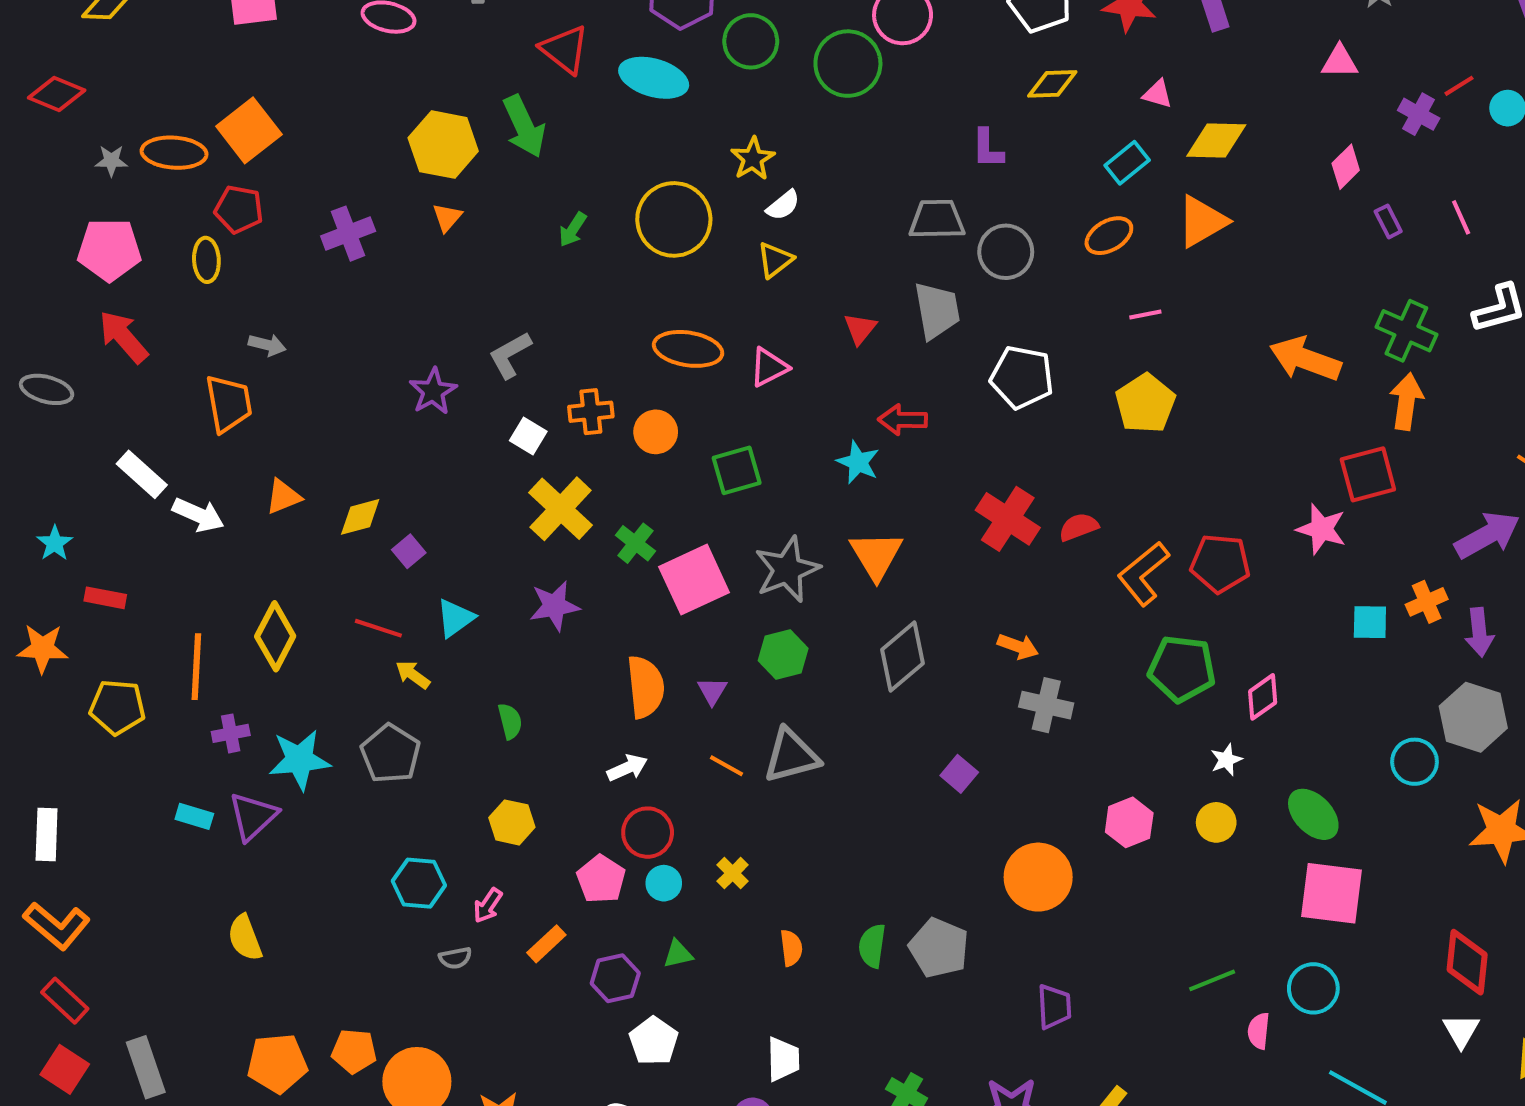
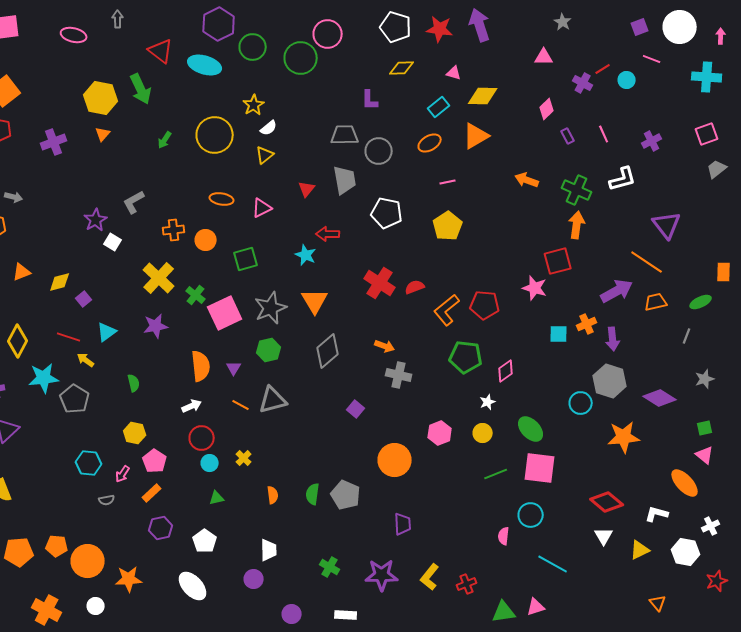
orange ellipse: (688, 349) -> (222, 199), size x0.7
orange arrow: (1305, 359) -> (527, 180), moved, size x0.7
white square: (528, 436) -> (113, 242), moved
cyan star: (300, 760) -> (44, 378), moved
pink pentagon: (601, 879) -> (155, 461), moved
red diamond: (1467, 962) -> (607, 502), turned -56
purple hexagon: (615, 978) -> (161, 528), moved
green line: (1212, 980) -> (496, 474), moved

